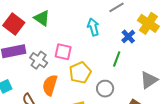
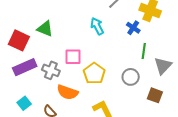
green line: (117, 59) -> (144, 51), moved
orange semicircle: (50, 85) -> (67, 92), turned -75
gray circle: (105, 89) -> (131, 77), moved

